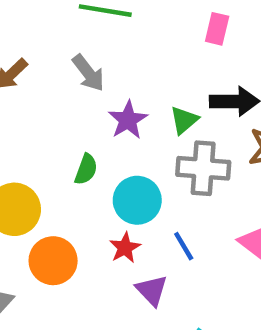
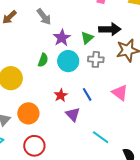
gray cross: (203, 168) -> (96, 59), size x0.7
cyan circle: (137, 200) -> (68, 61), moved
orange circle: (53, 261) -> (28, 113), moved

